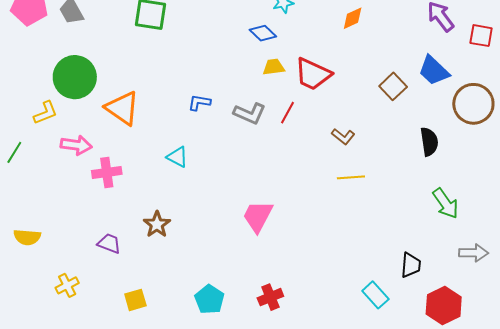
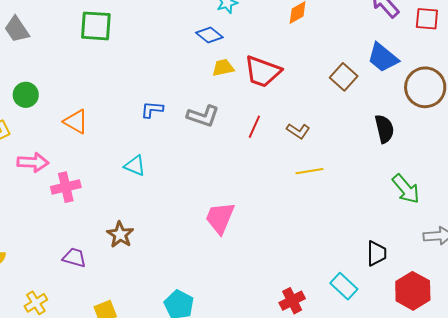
green circle: (75, 77) -> (26, 95), size x0.6
orange triangle: (122, 108) -> (76, 122), size x0.7
red line: (288, 113) -> (254, 127), moved
red cross: (270, 297) -> (292, 301), moved

